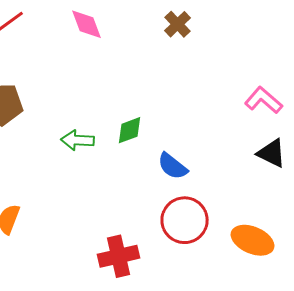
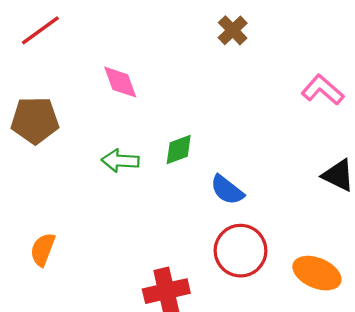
pink diamond: (87, 24) -> (120, 82), moved
pink L-shape: (264, 100) -> (323, 90), moved

